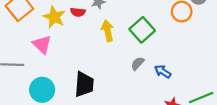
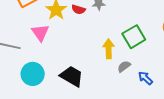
yellow arrow: (108, 31) -> (109, 49), moved
black trapezoid: (84, 84) -> (72, 76), turned -75

